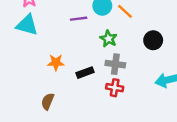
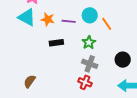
black circle: (153, 40) -> (123, 60), moved
orange star: (56, 62) -> (48, 19), moved
black rectangle: (85, 73) -> (56, 43), moved

